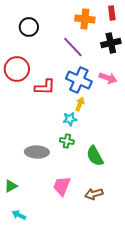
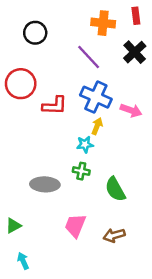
black cross: (111, 43) -> (135, 52), turned -30
pink arrow: (108, 78) -> (131, 110), moved
cyan arrow: (19, 215) -> (23, 261), turned 40

